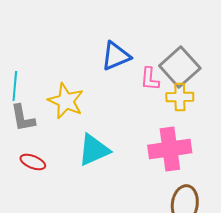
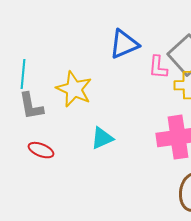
cyan triangle: (94, 150) -> (102, 138), size x0.7

